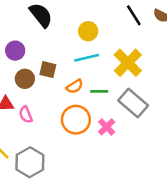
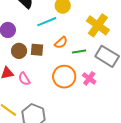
cyan line: (87, 58) -> (47, 22), moved
brown square: (48, 70) -> (37, 50), moved
orange semicircle: (75, 86) -> (61, 43), moved

